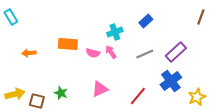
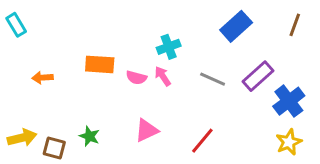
blue rectangle: (146, 21) -> (236, 26), moved, size x1.5
gray line: (145, 54) -> (213, 79), turned 48
blue cross: (171, 81) -> (289, 101), moved

